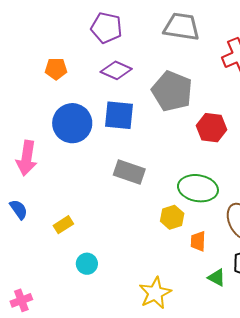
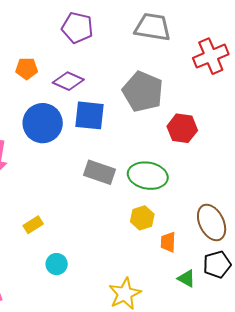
purple diamond: (116, 70) -> (68, 81), moved
green ellipse: (198, 188) -> (148, 176), moved

